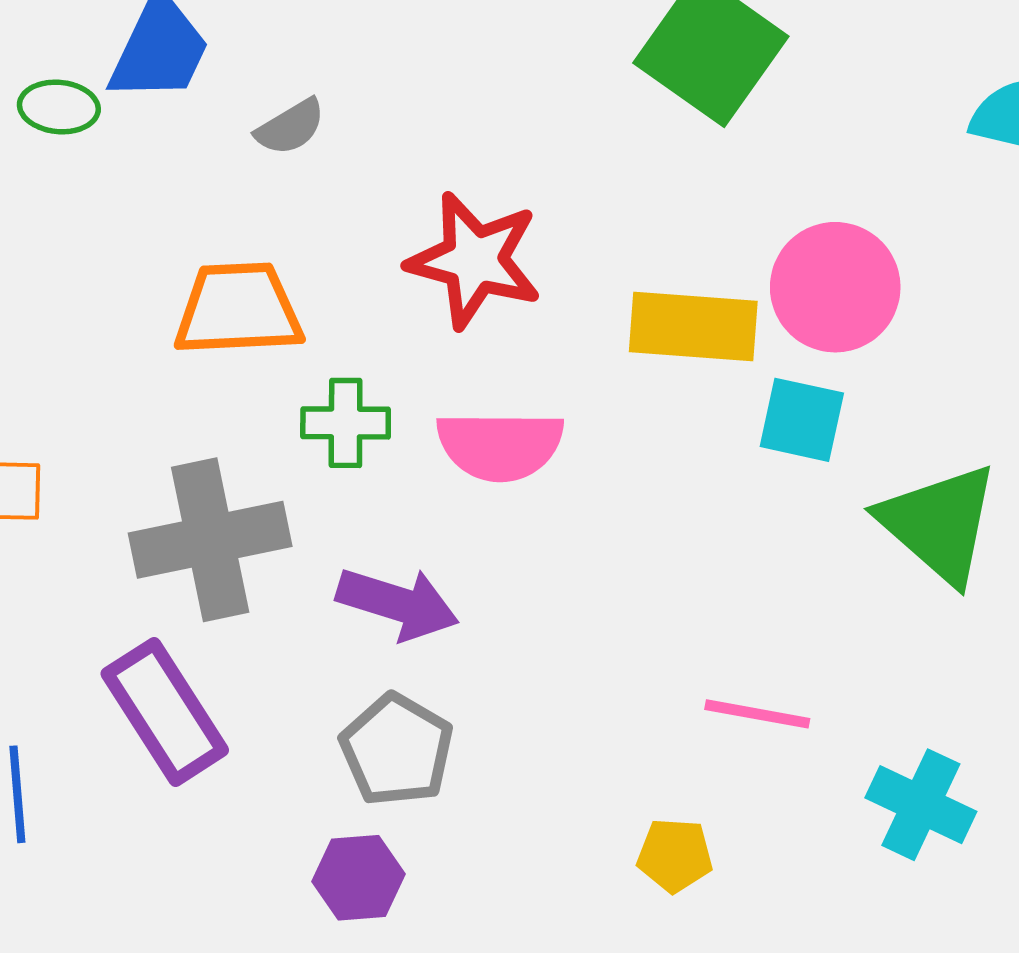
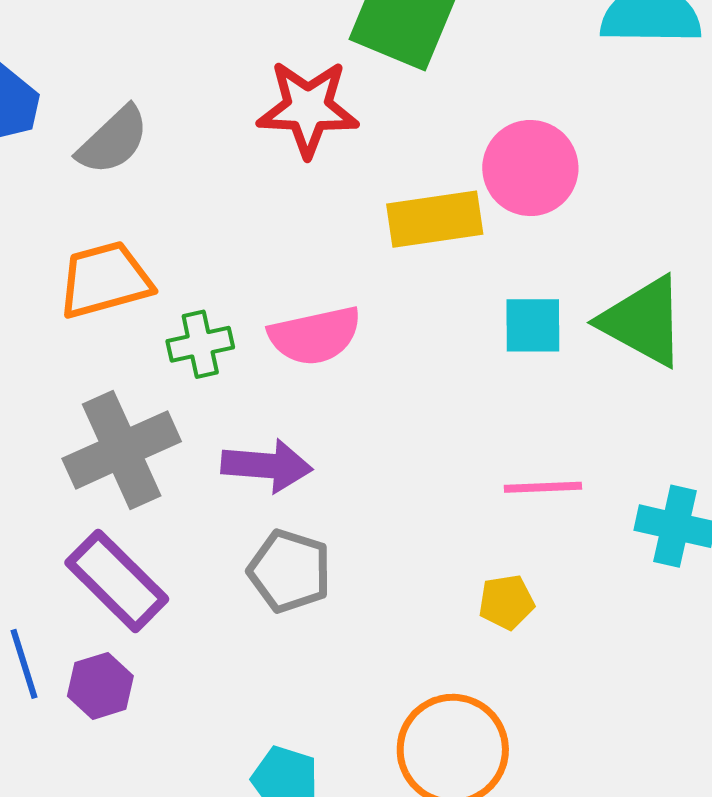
gray semicircle: (290, 127) -> (113, 140), size x1.5
red star: (475, 260) -> (308, 108), moved
cyan square: (802, 420) -> (533, 325), moved
purple hexagon: (358, 878) -> (100, 686), moved

